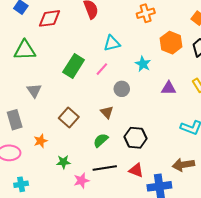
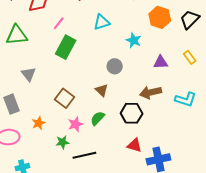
pink line: (102, 69) -> (59, 23), moved
brown arrow: (183, 165) -> (151, 92), moved
black line: (105, 168) -> (84, 155), moved
pink star: (81, 181) -> (76, 124), moved

